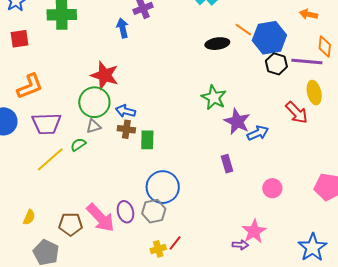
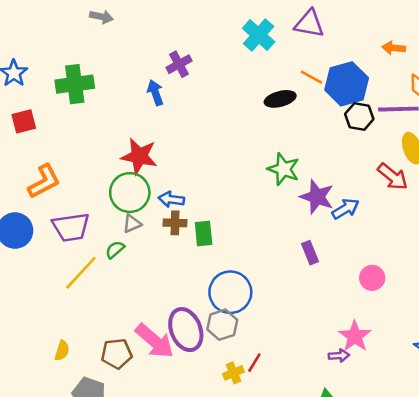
purple ellipse: (125, 212) -> (186, 330), size x1.5

